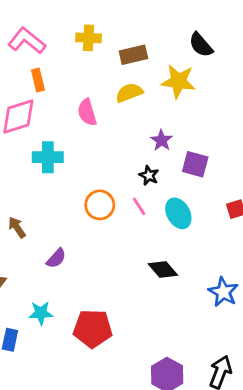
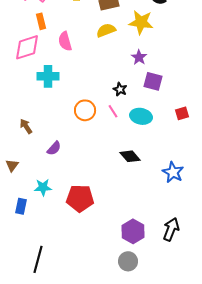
pink semicircle: (87, 112) -> (65, 41), moved
purple star: (162, 140) -> (139, 57), moved
cyan ellipse: (178, 213) -> (141, 116), turned -50

